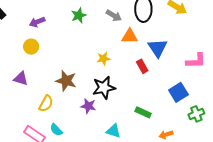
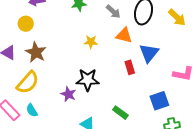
yellow star: (103, 59) -> (91, 42), moved
brown star: (66, 81) -> (36, 52), moved
yellow semicircle: (46, 104) -> (28, 83), size x1.4

